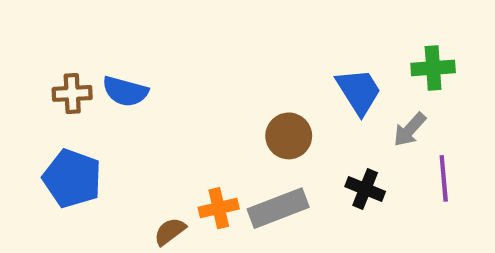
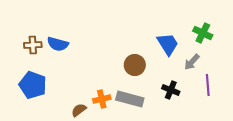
green cross: (433, 68) -> (203, 33), turned 30
gray rectangle: (278, 208) -> (130, 99), turned 36

